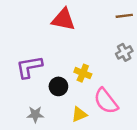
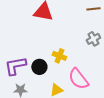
purple L-shape: (29, 67) -> (15, 66), moved

